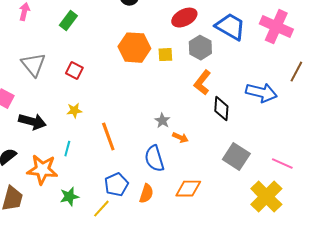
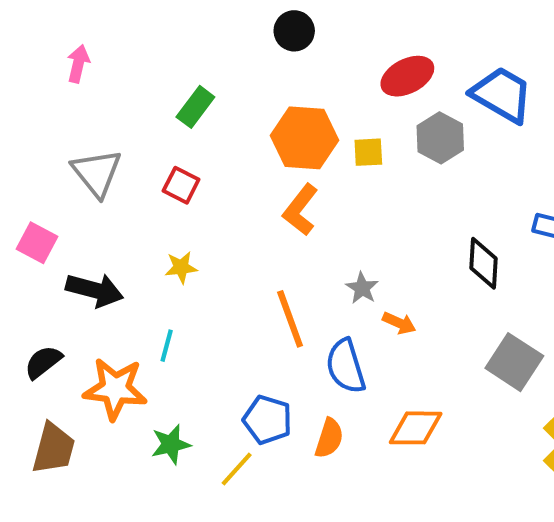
green rectangle: (68, 21) -> (195, 107), moved
orange L-shape: (202, 83) -> (300, 210), moved
orange line: (108, 137) -> (290, 319), moved
blue pentagon: (116, 185) -> (267, 420), turned -30

